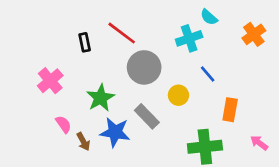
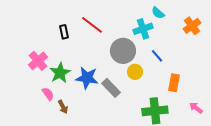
gray circle: (144, 67) -> (123, 51), moved
green star: (100, 98) -> (60, 73), moved
blue star: (115, 132) -> (87, 78), moved

